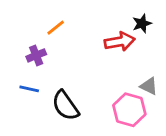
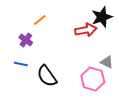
black star: (142, 23) -> (102, 17), size x1.5
purple cross: (36, 55) -> (26, 40), turned -32

